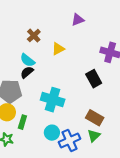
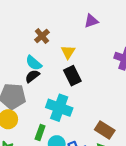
yellow triangle: (58, 49) -> (68, 52), turned -32
black rectangle: (94, 79) -> (72, 76), moved
green rectangle: (22, 122) -> (40, 132), moved

